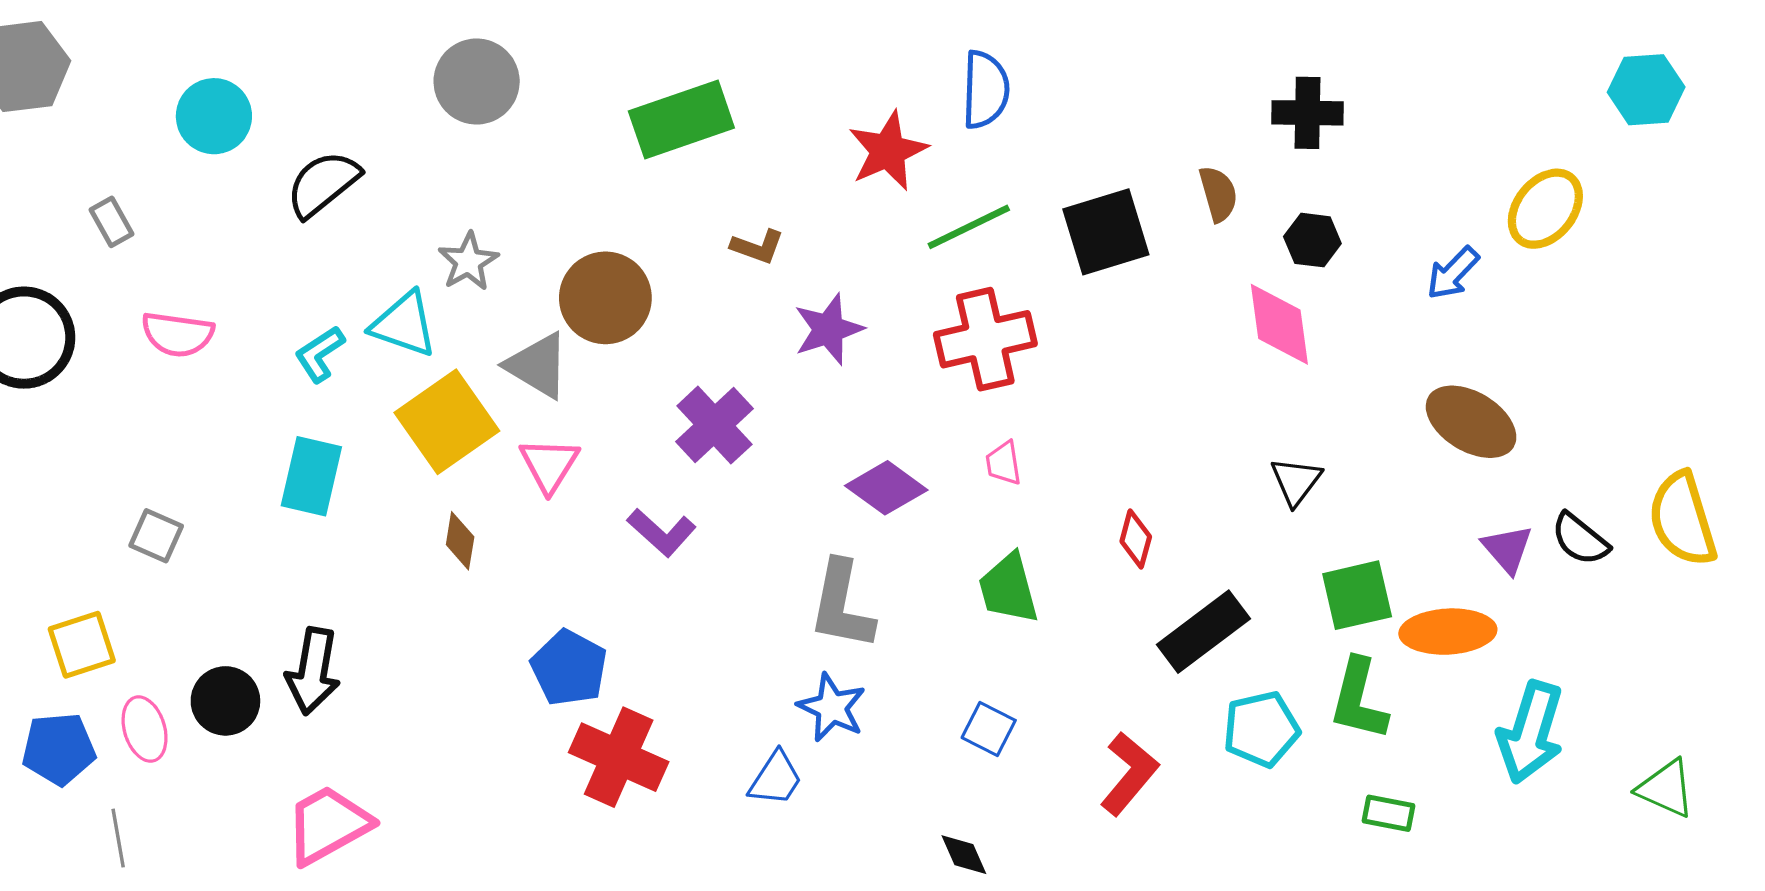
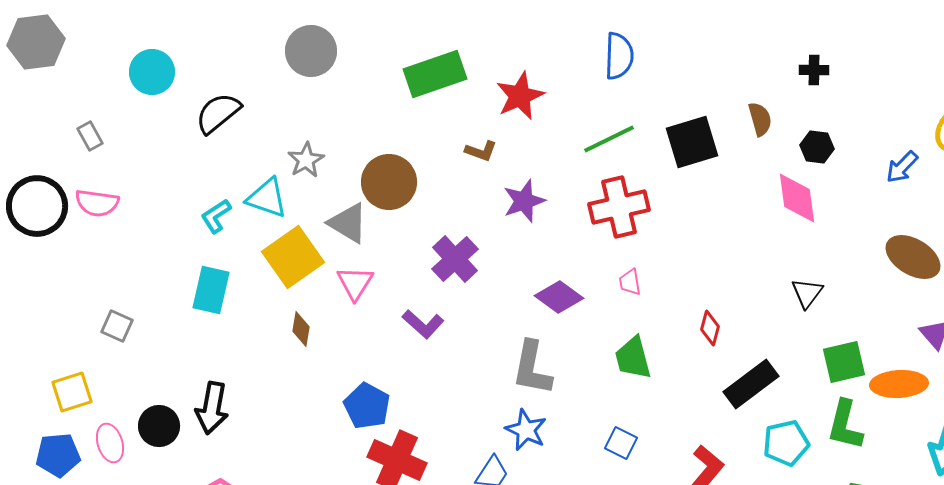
black cross: (1307, 113) -> (814, 70), size x0.7
red star: (888, 151) -> (520, 96), moved
pink semicircle: (178, 334) -> (97, 203), moved

